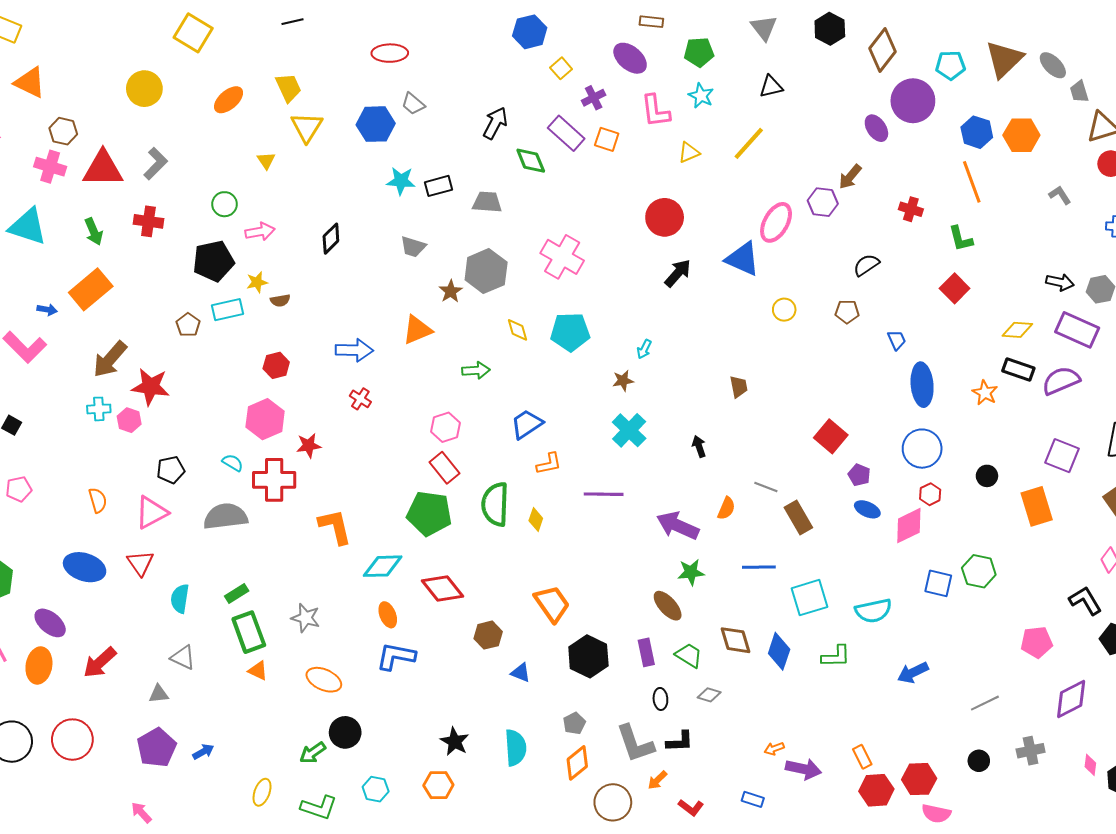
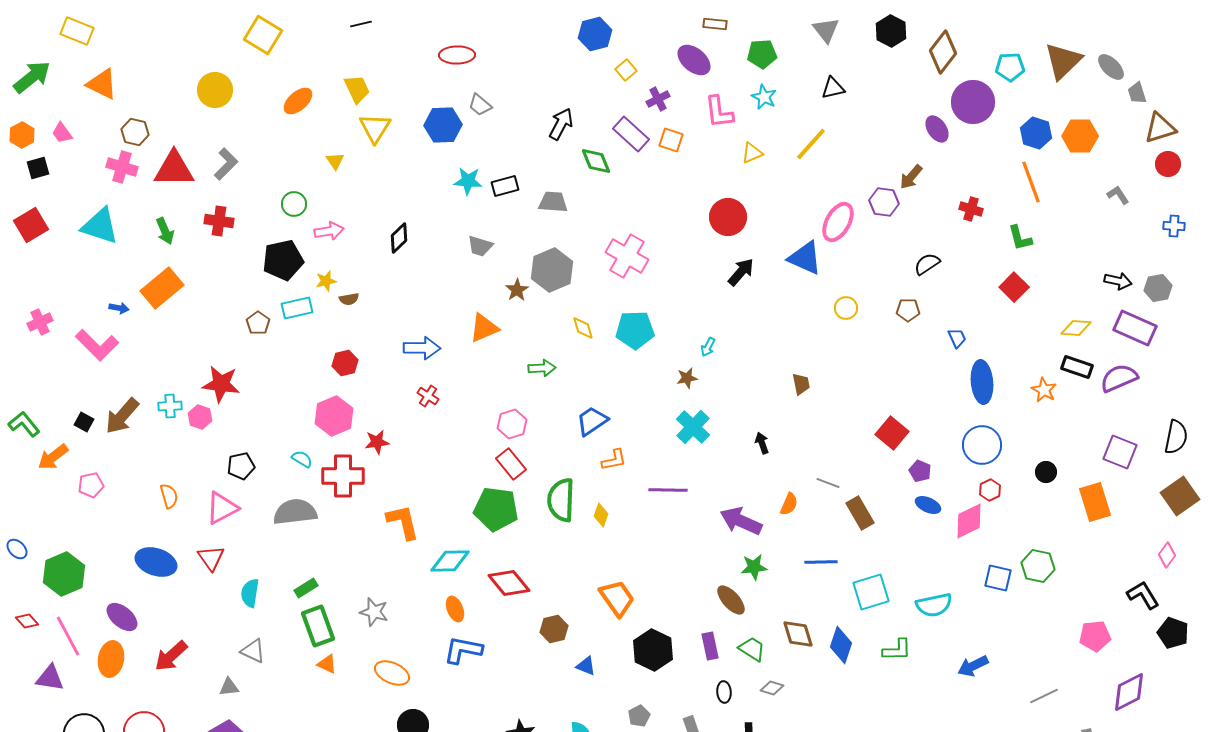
brown arrow: (110, 359) -> (122, 416), moved

